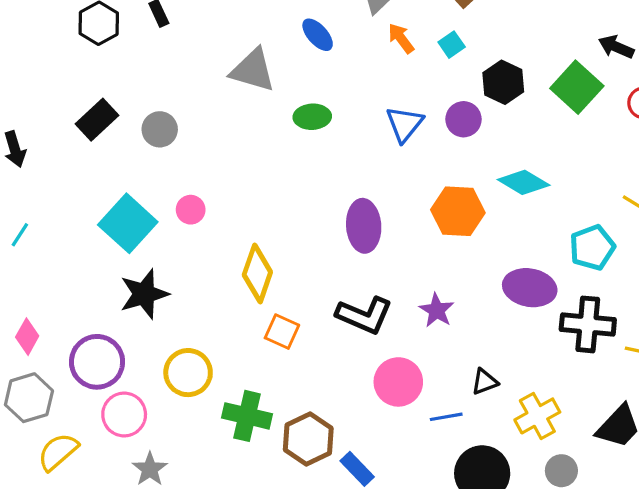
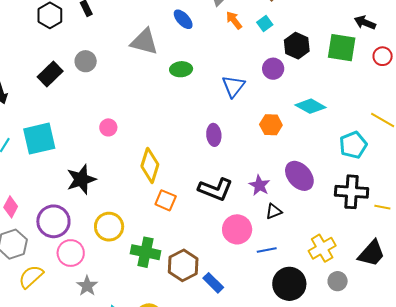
green square: (577, 87) -> (342, 48), turned -32
blue triangle: (404, 124) -> (233, 86), moved
gray circle: (160, 129) -> (86, 61), moved
orange hexagon: (458, 211) -> (271, 125), size x0.7
cyan square: (128, 223) -> (39, 139), moved, turned 36
purple ellipse: (364, 226) -> (214, 135), size x0.7
purple ellipse: (530, 288) -> (299, 176), moved, turned 40
black triangle: (485, 382) -> (274, 211), moved

